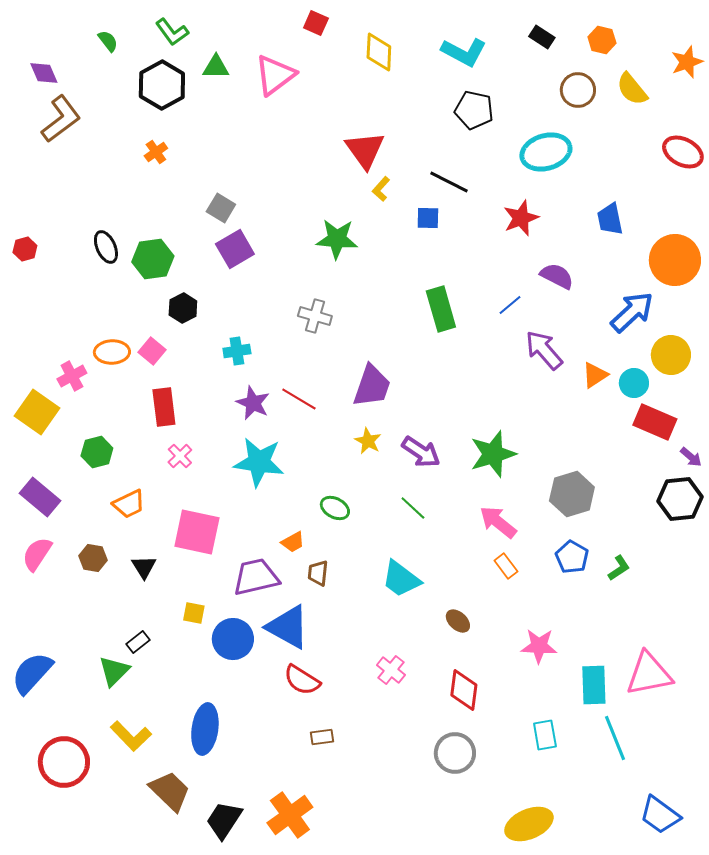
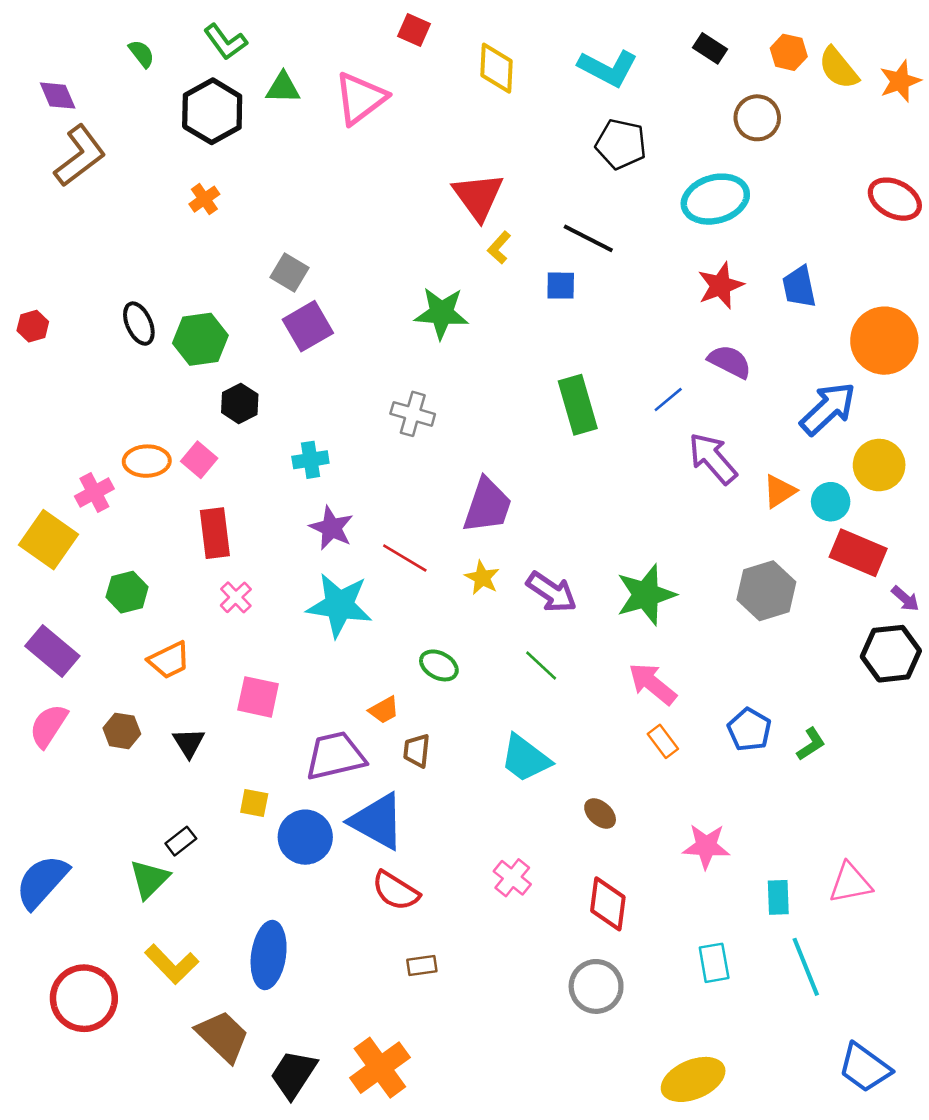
yellow semicircle: (632, 89) -> (838, 68), moved
red star: (521, 218) -> (721, 286), moved
red line: (299, 399) -> (405, 558), moved
gray hexagon: (572, 494) -> (766, 591), moved
pink square: (197, 532) -> (258, 697), size x0.7
pink triangle: (649, 674) -> (850, 883), size x0.7
cyan rectangle: (594, 685) -> (778, 897), size x0.7

